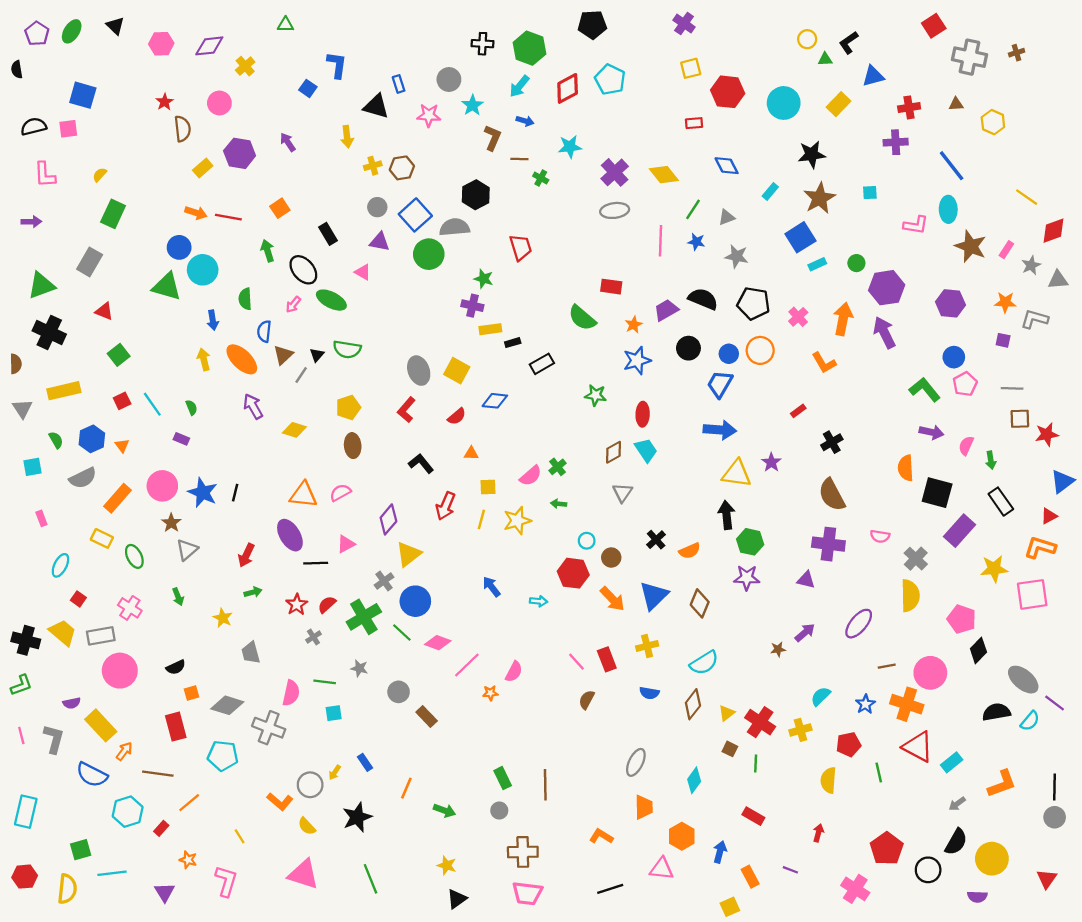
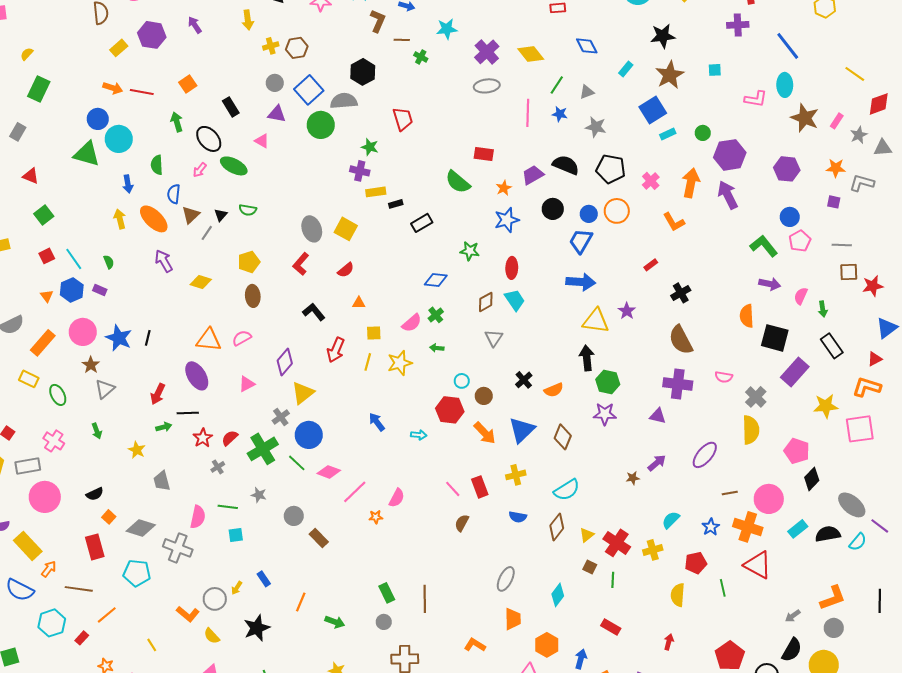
gray rectangle: (90, 262) -> (18, 132), size x0.7
green semicircle: (347, 349) -> (248, 210), size x0.7
blue diamond: (495, 401) -> (436, 280), moved
blue hexagon: (92, 439) -> (72, 290), moved
black line: (316, 563) -> (188, 413), moved
orange square: (191, 693) -> (109, 517), turned -32
cyan rectangle: (952, 762) -> (798, 529), moved
gray circle: (1055, 817) -> (834, 628), moved

